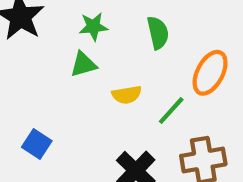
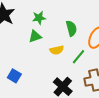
green semicircle: (158, 33) -> (71, 28), moved

